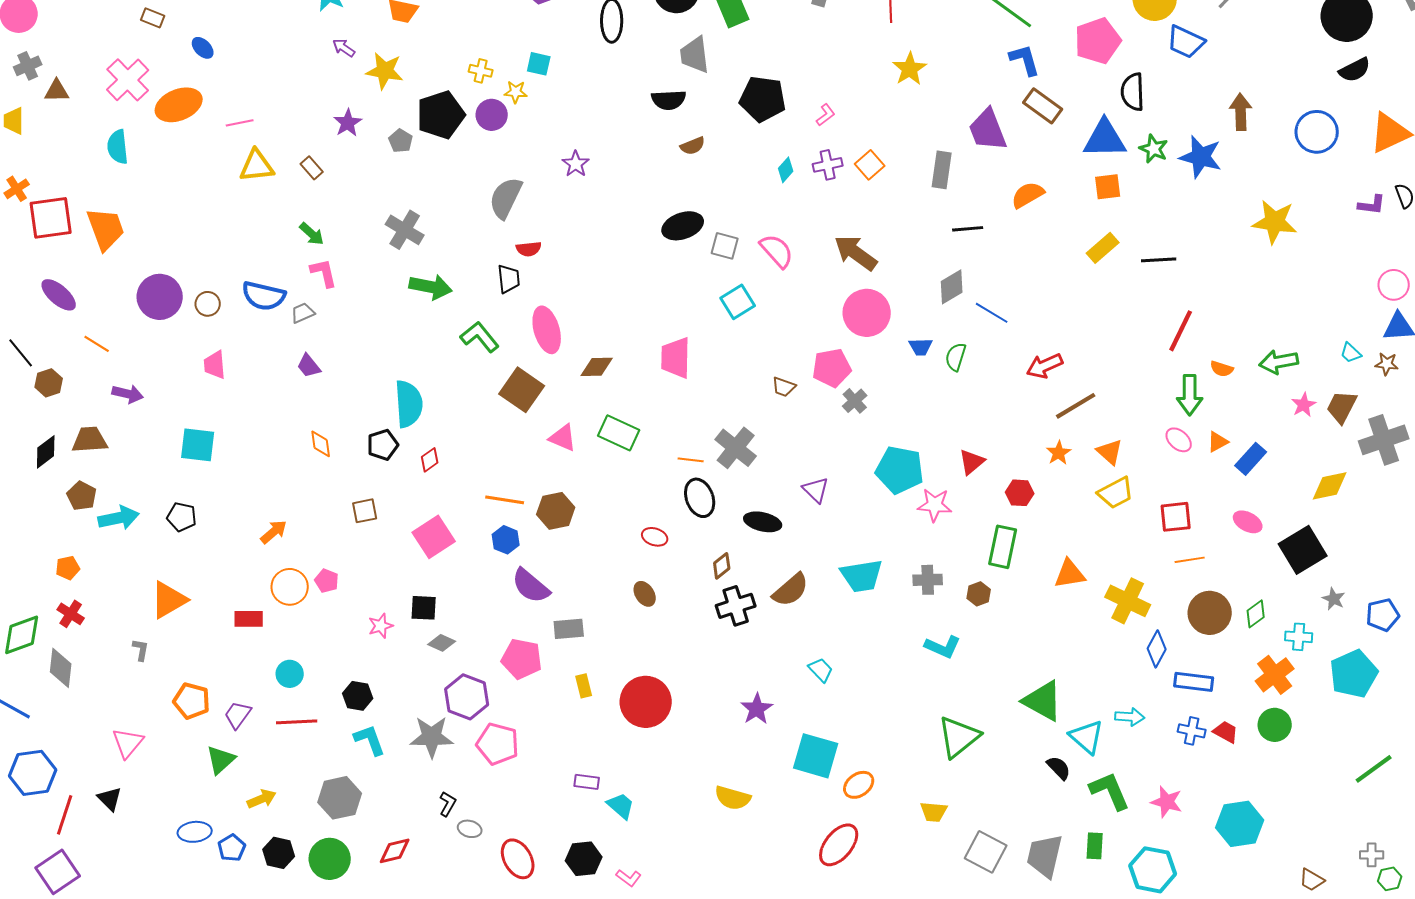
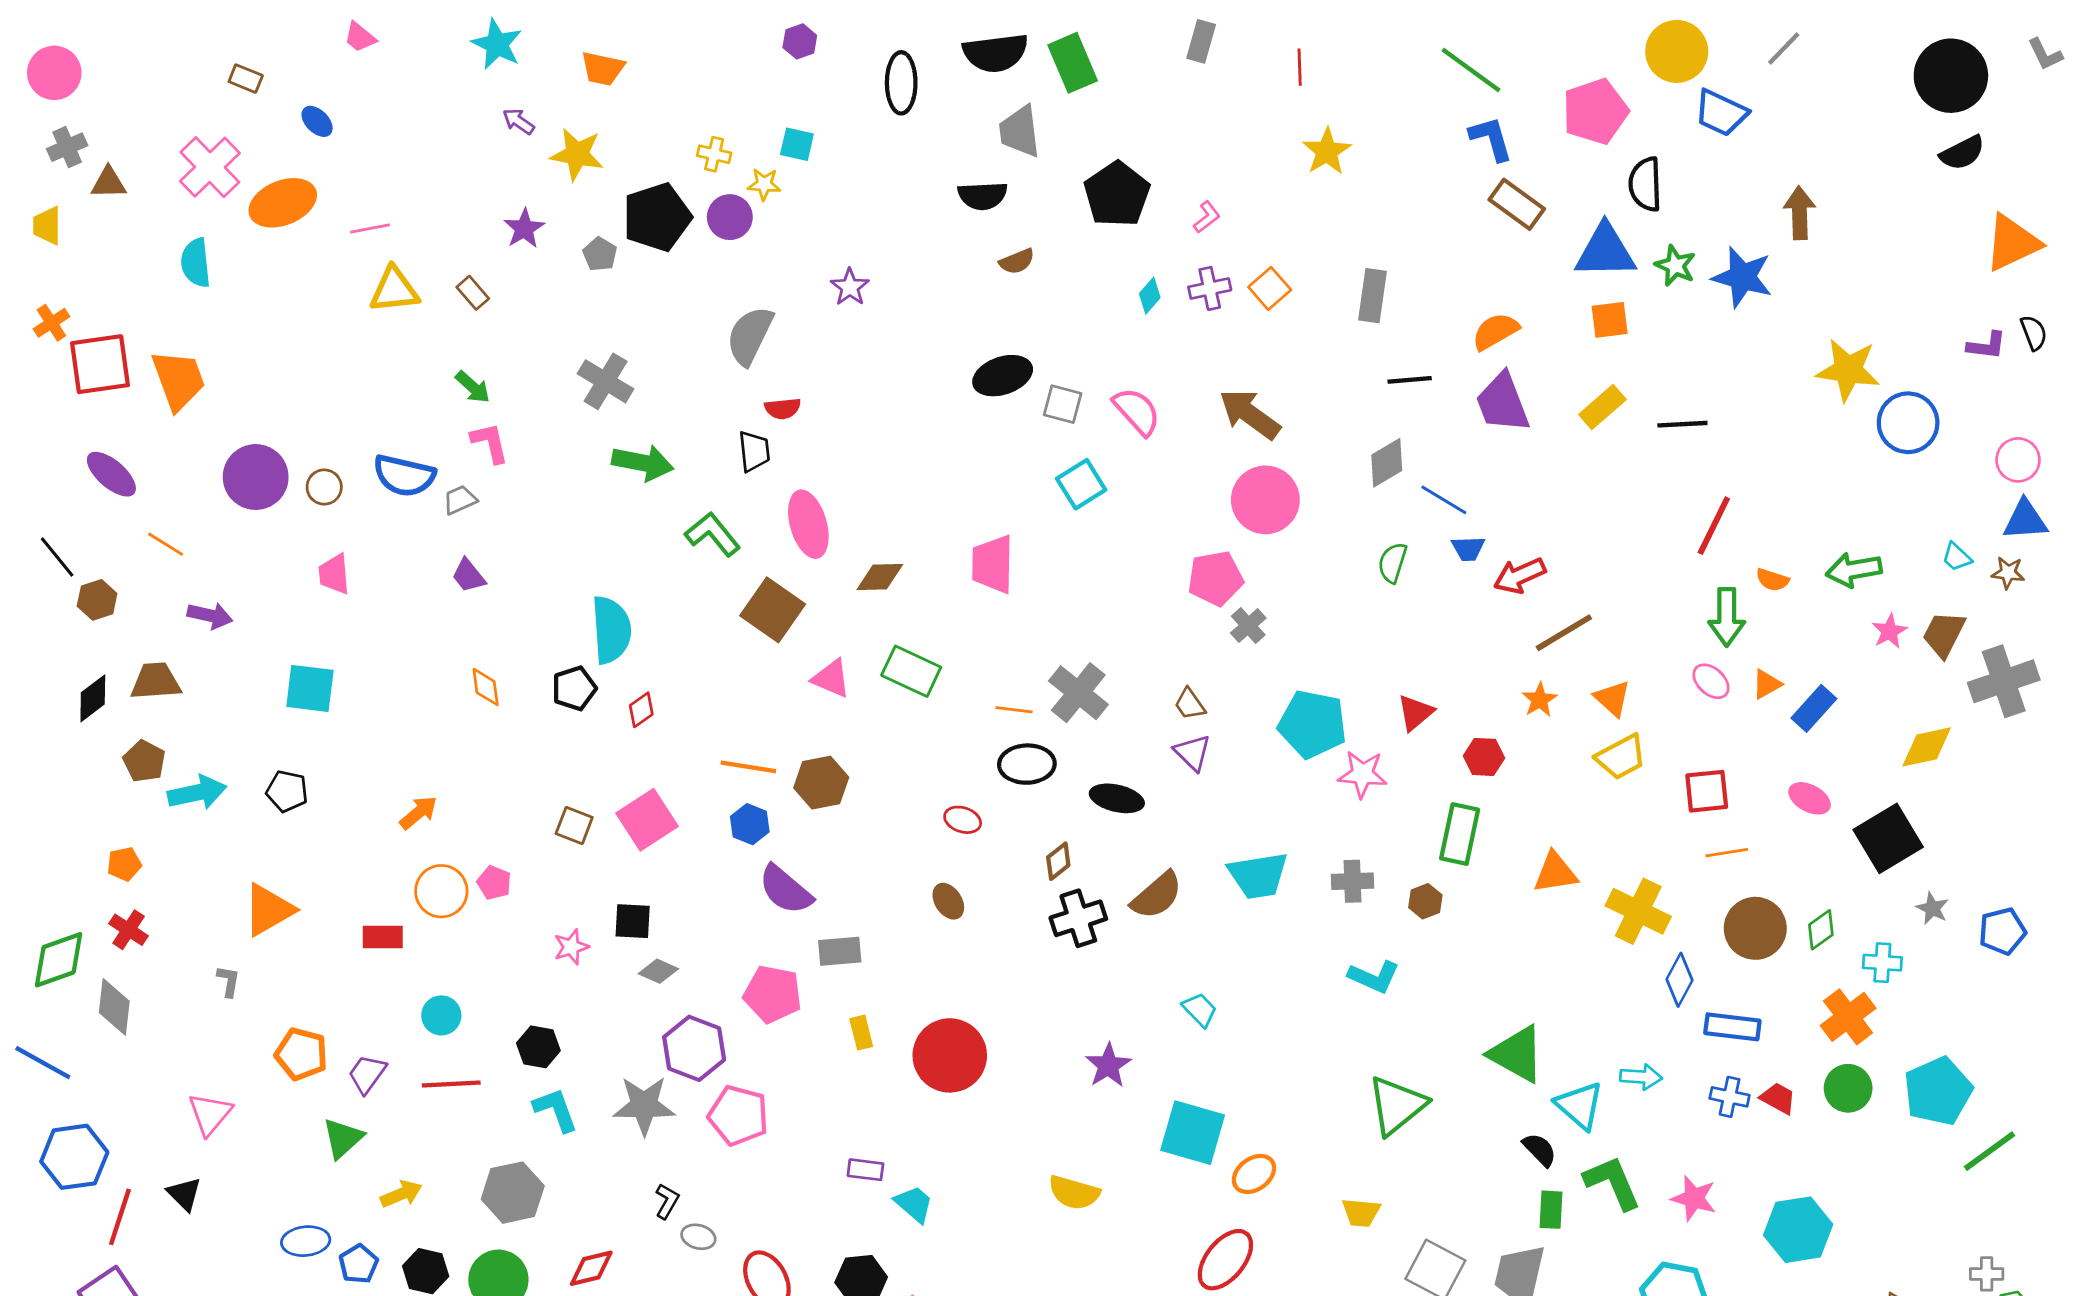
black pentagon: (763, 99) -> (1117, 194), turned 30
purple trapezoid: (988, 130) -> (1502, 403), moved
blue circle: (1317, 132) -> (1908, 423), moved
blue trapezoid: (921, 347) -> (1468, 548), moved
brown trapezoid: (784, 387) -> (1190, 704), moved, turned 35
black ellipse: (700, 498) -> (1027, 764), turned -72
brown square: (365, 511) -> (574, 825), moved, turned 32
cyan pentagon: (1354, 674) -> (1938, 1091), moved
green rectangle: (1095, 846) -> (1551, 1210), moved

